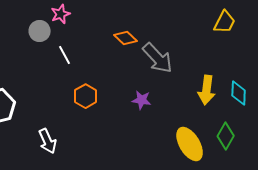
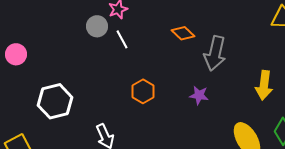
white line: (65, 55) -> (122, 39), moved
gray arrow: (158, 58) -> (215, 53), turned 56

